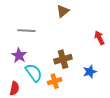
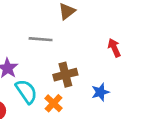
gray line: (26, 31) -> (41, 39), moved
orange cross: (55, 81) -> (54, 103), turned -32

